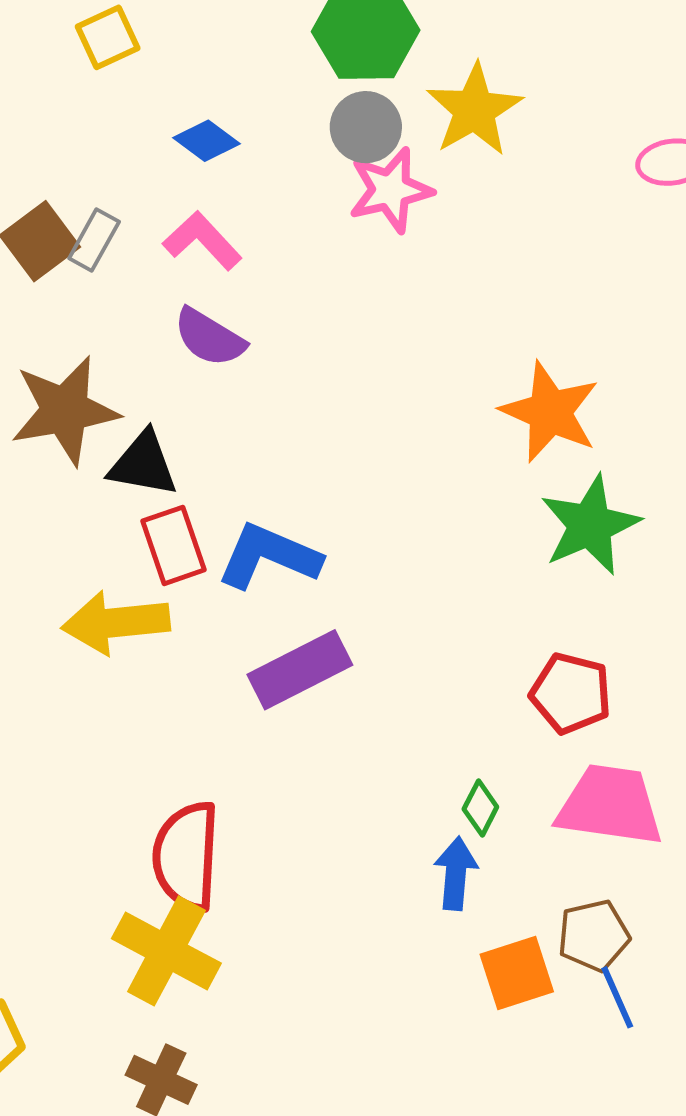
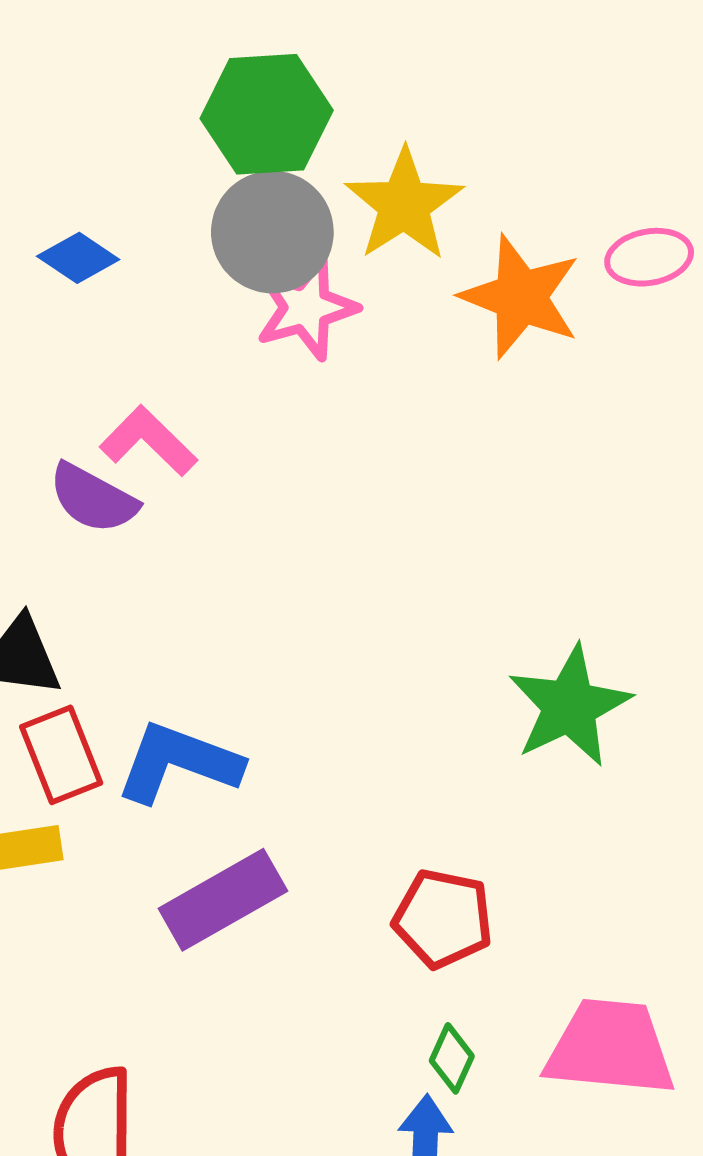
gray circle: (366, 127) -> (272, 232), size x1.4
pink L-shape: (202, 241) -> (148, 441), moved
orange star: (550, 412) -> (521, 297), moved
red pentagon: (571, 693) -> (443, 919), moved

